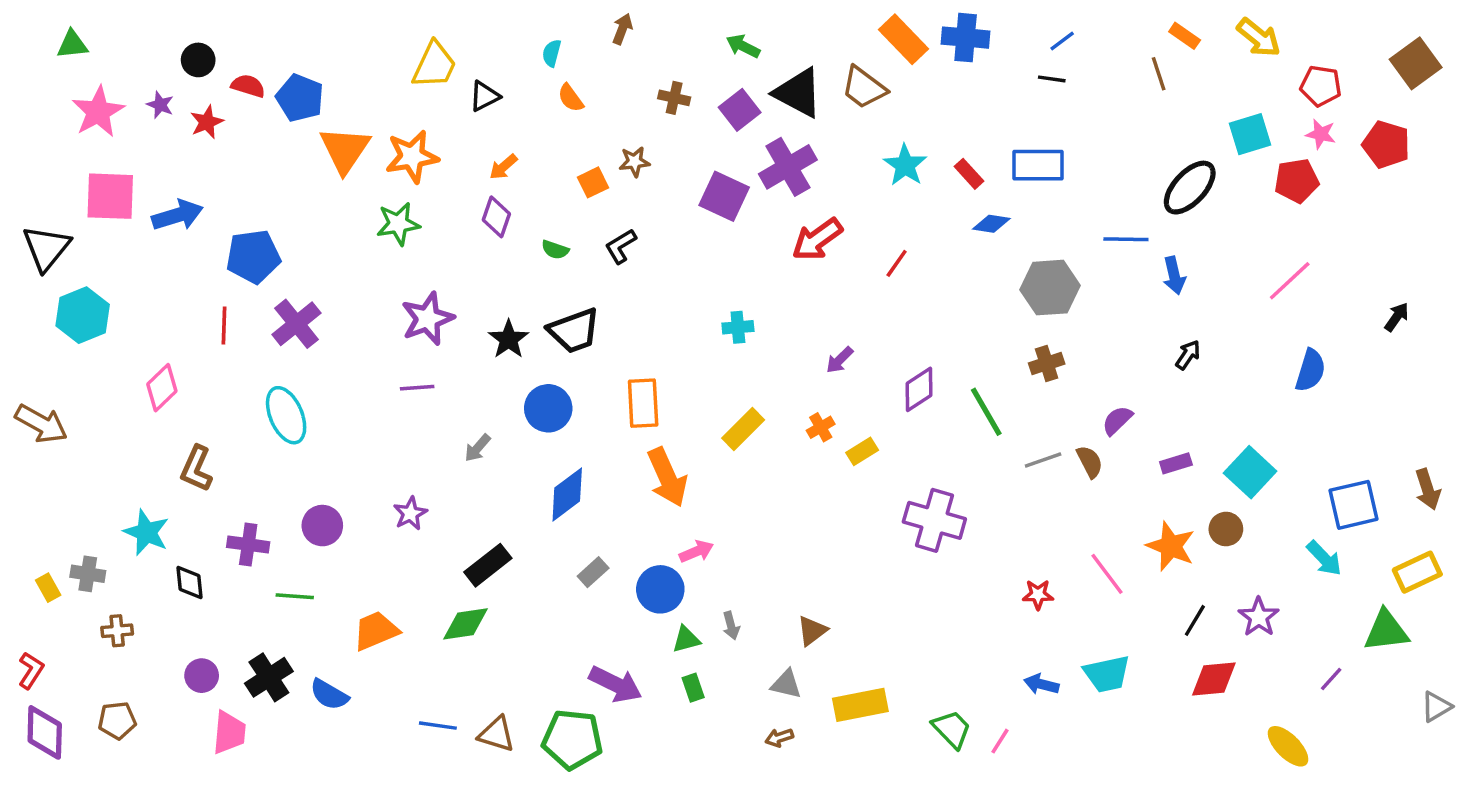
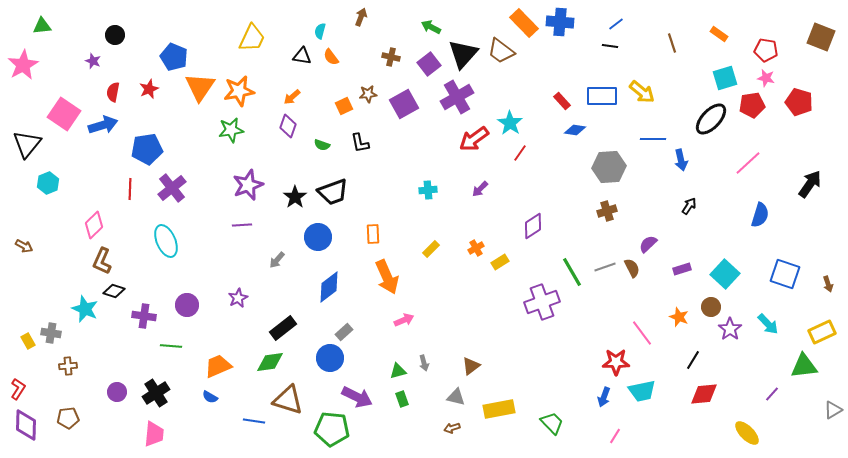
orange rectangle: (1185, 36) -> (719, 34), moved
yellow arrow: (1259, 38) -> (642, 92), moved
brown square: (1416, 63) -> (821, 37), turned -32
red semicircle: (248, 86) -> (113, 92), moved, turned -96
black triangle: (798, 93) -> (463, 54), turned 44
black triangle: (484, 96) -> (302, 56), moved, turned 36
pink star: (98, 112) -> (23, 65), moved
red star: (207, 122) -> (149, 89), moved
red pentagon: (1386, 144) -> (799, 102), moved
cyan star: (905, 165) -> (510, 123), moved
black ellipse: (1190, 188) -> (711, 119), moved
pink square: (110, 196) -> (64, 114), turned 32
purple square: (724, 196) -> (404, 104), moved, turned 36
black L-shape: (621, 246) -> (360, 143), turned -70
cyan hexagon: (83, 315) -> (48, 183), size x0.7
black arrow: (1397, 317) -> (810, 184), size x1.6
purple arrow: (840, 360) -> (480, 189), moved
orange rectangle: (643, 403) -> (373, 234), size x0.7
green line: (986, 412) -> (572, 272), moved
brown arrow: (41, 424) -> (24, 246), size x0.6
yellow rectangle: (743, 429) -> (431, 249), size x0.7
brown L-shape: (196, 469) -> (102, 261), moved
brown arrow: (1428, 489) -> (828, 284), size x0.7
blue square: (1354, 505) -> (785, 274), moved, turned 32
purple cross: (934, 520) -> (542, 302), turned -36
orange star: (1171, 546) -> (679, 317), size x0.7
black diamond: (190, 582) -> (114, 291), moved, turned -65
blue circle: (660, 589) -> (330, 358), moved
red star: (1038, 595) -> (616, 362), moved, size x1.5
purple star: (1259, 617) -> (730, 329), moved
blue arrow: (1041, 684) -> (604, 397), turned -84
blue semicircle: (329, 695) -> (210, 397), moved, size x0.7
pink trapezoid: (229, 732) -> (154, 434), moved
brown triangle: (496, 734) -> (288, 400), moved, size x1.4
pink line: (1000, 741) -> (615, 436), moved

